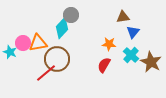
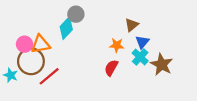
brown triangle: (123, 17) -> (132, 25), moved, turned -32
blue triangle: (133, 32) -> (142, 42), moved
cyan star: (10, 52) -> (11, 75), moved
brown circle: (57, 59) -> (31, 61), moved

